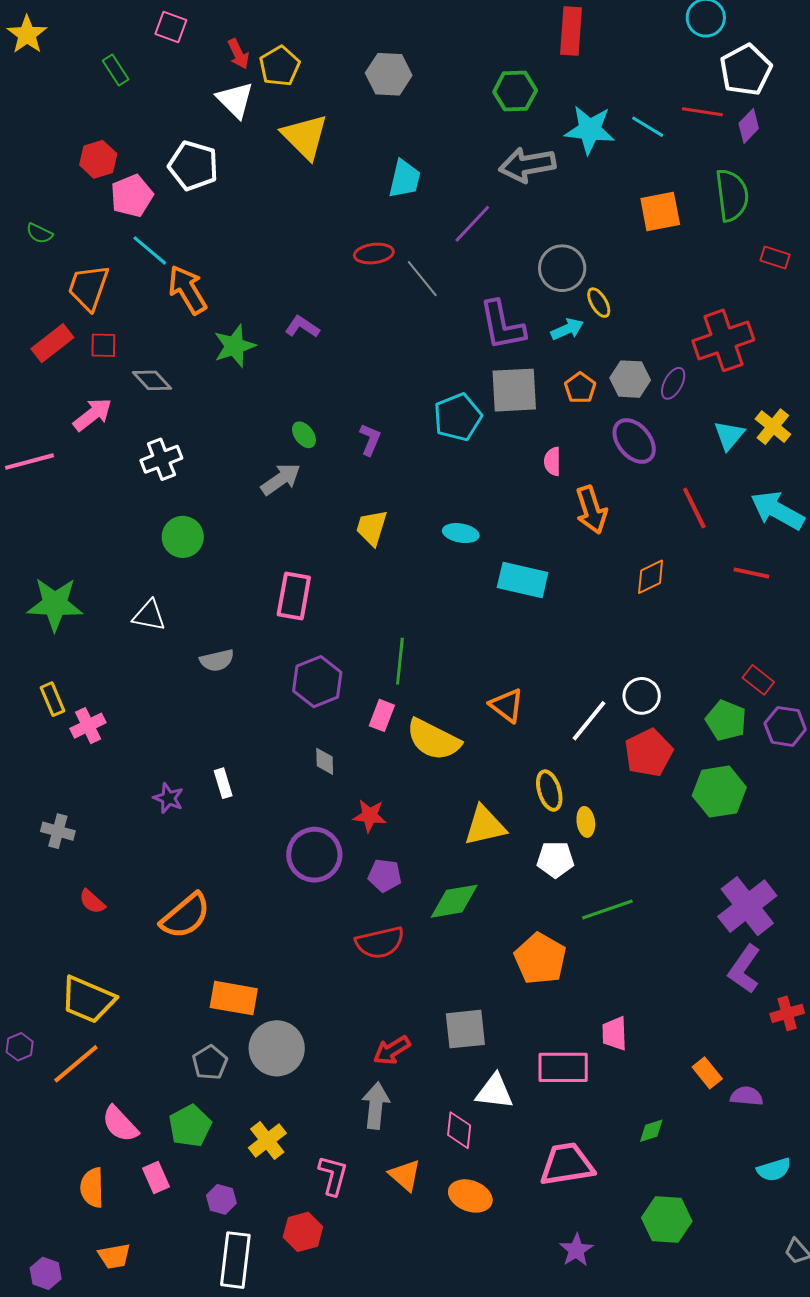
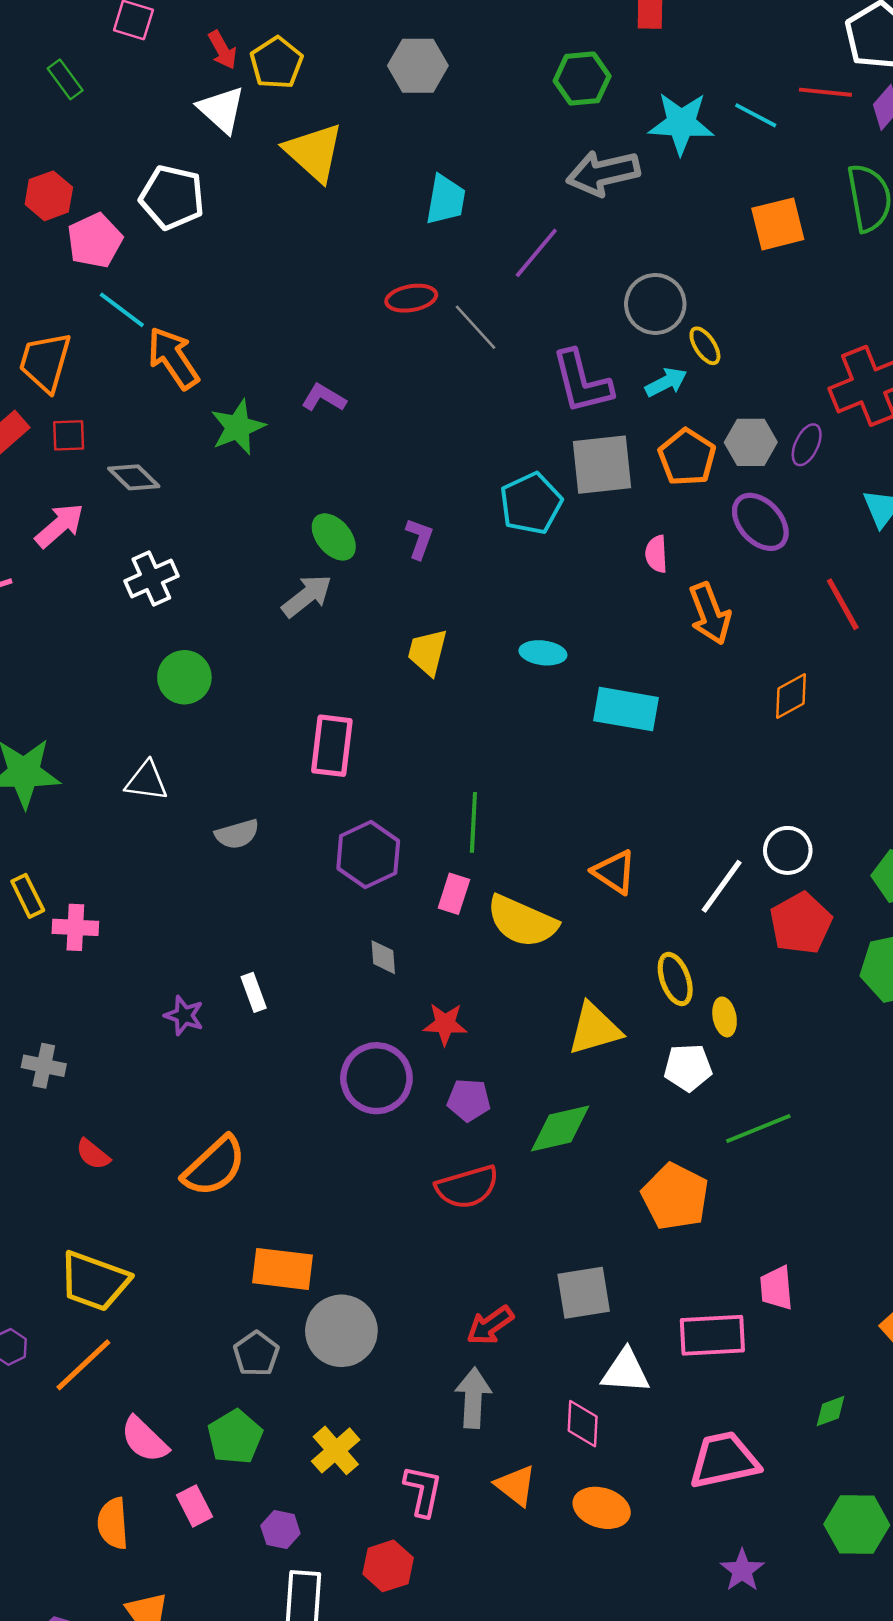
orange pentagon: (580, 388) -> (687, 457), size x1.4
green ellipse: (304, 435) -> (334, 537), size x1.4
pink cross: (88, 726) -> (75, 927), turned 32

